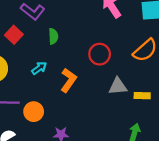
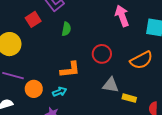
cyan arrow: (39, 68) -> (60, 92), moved
orange L-shape: (69, 80) -> (70, 70), turned 35

